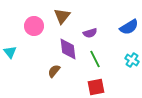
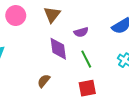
pink circle: (34, 26) -> (16, 16), moved
brown semicircle: (54, 71) -> (44, 81), moved

